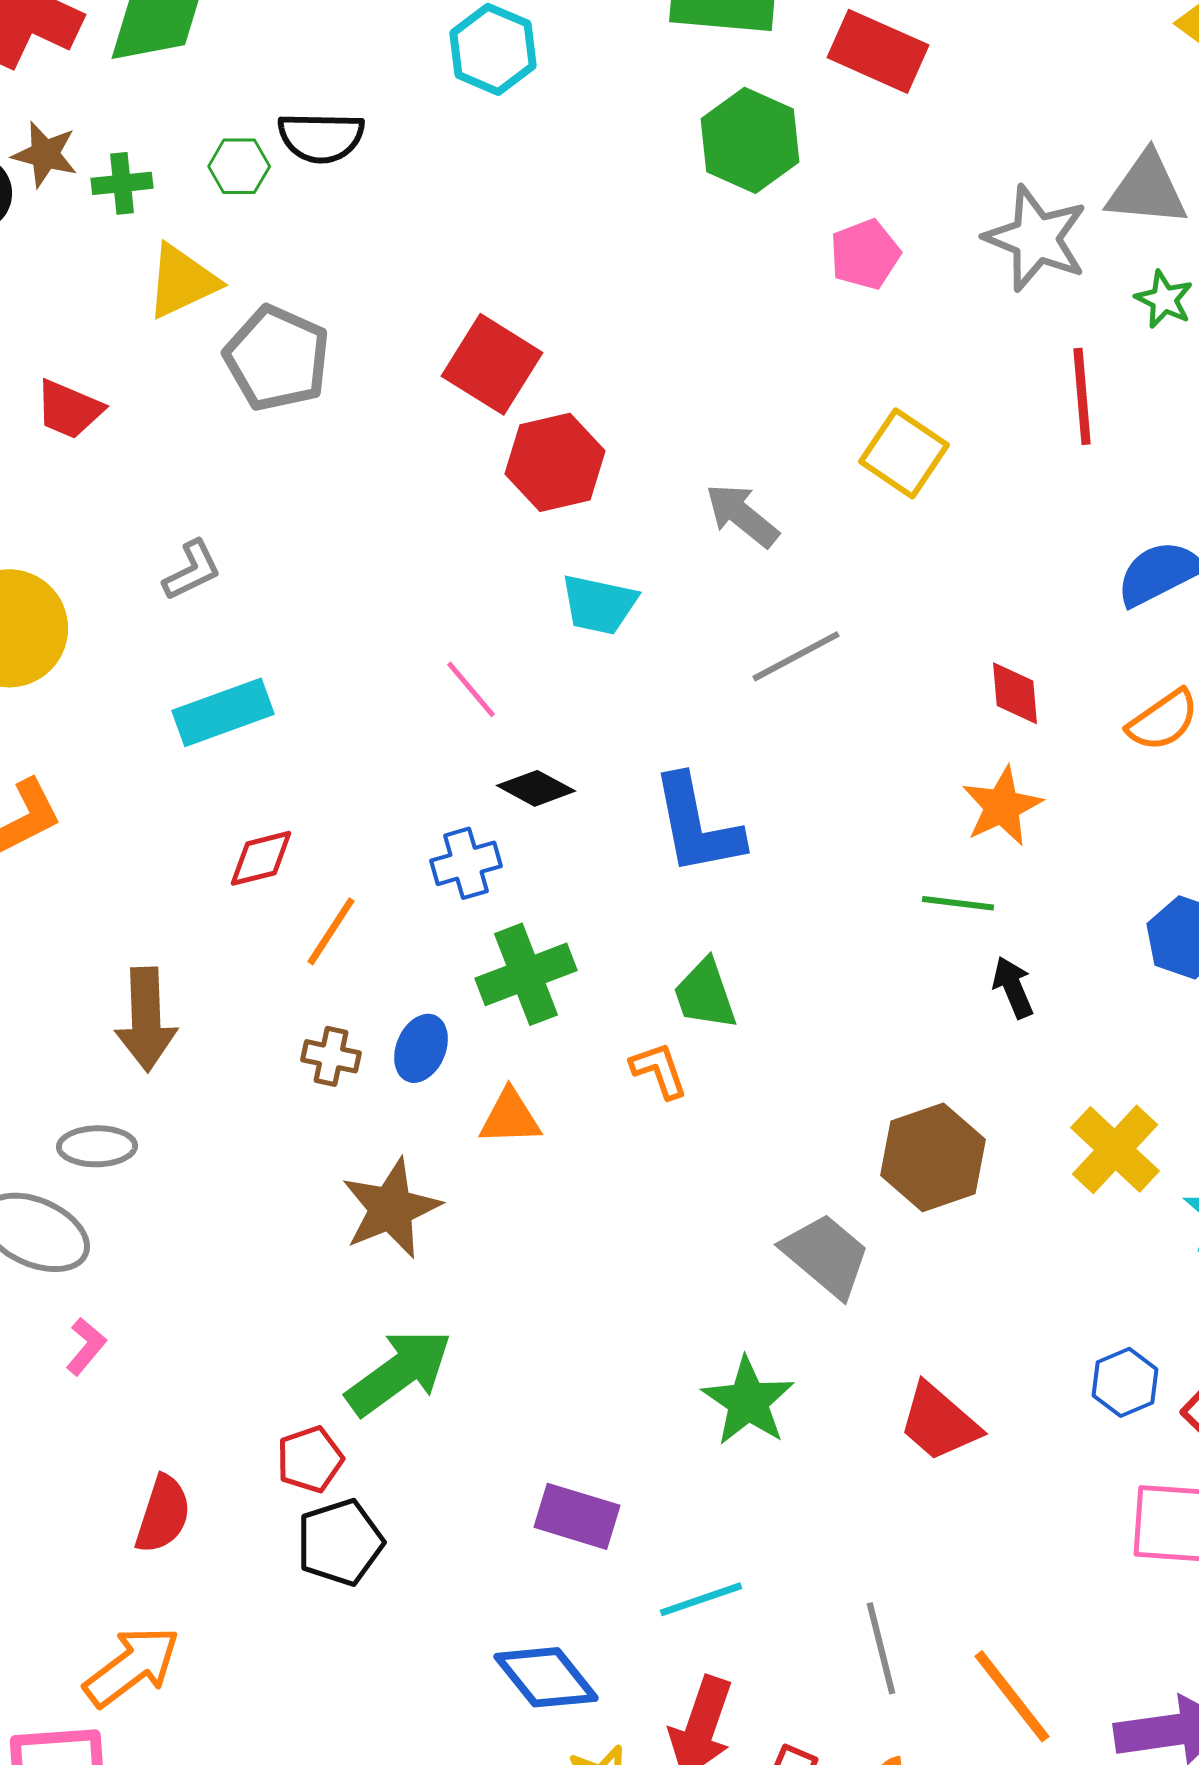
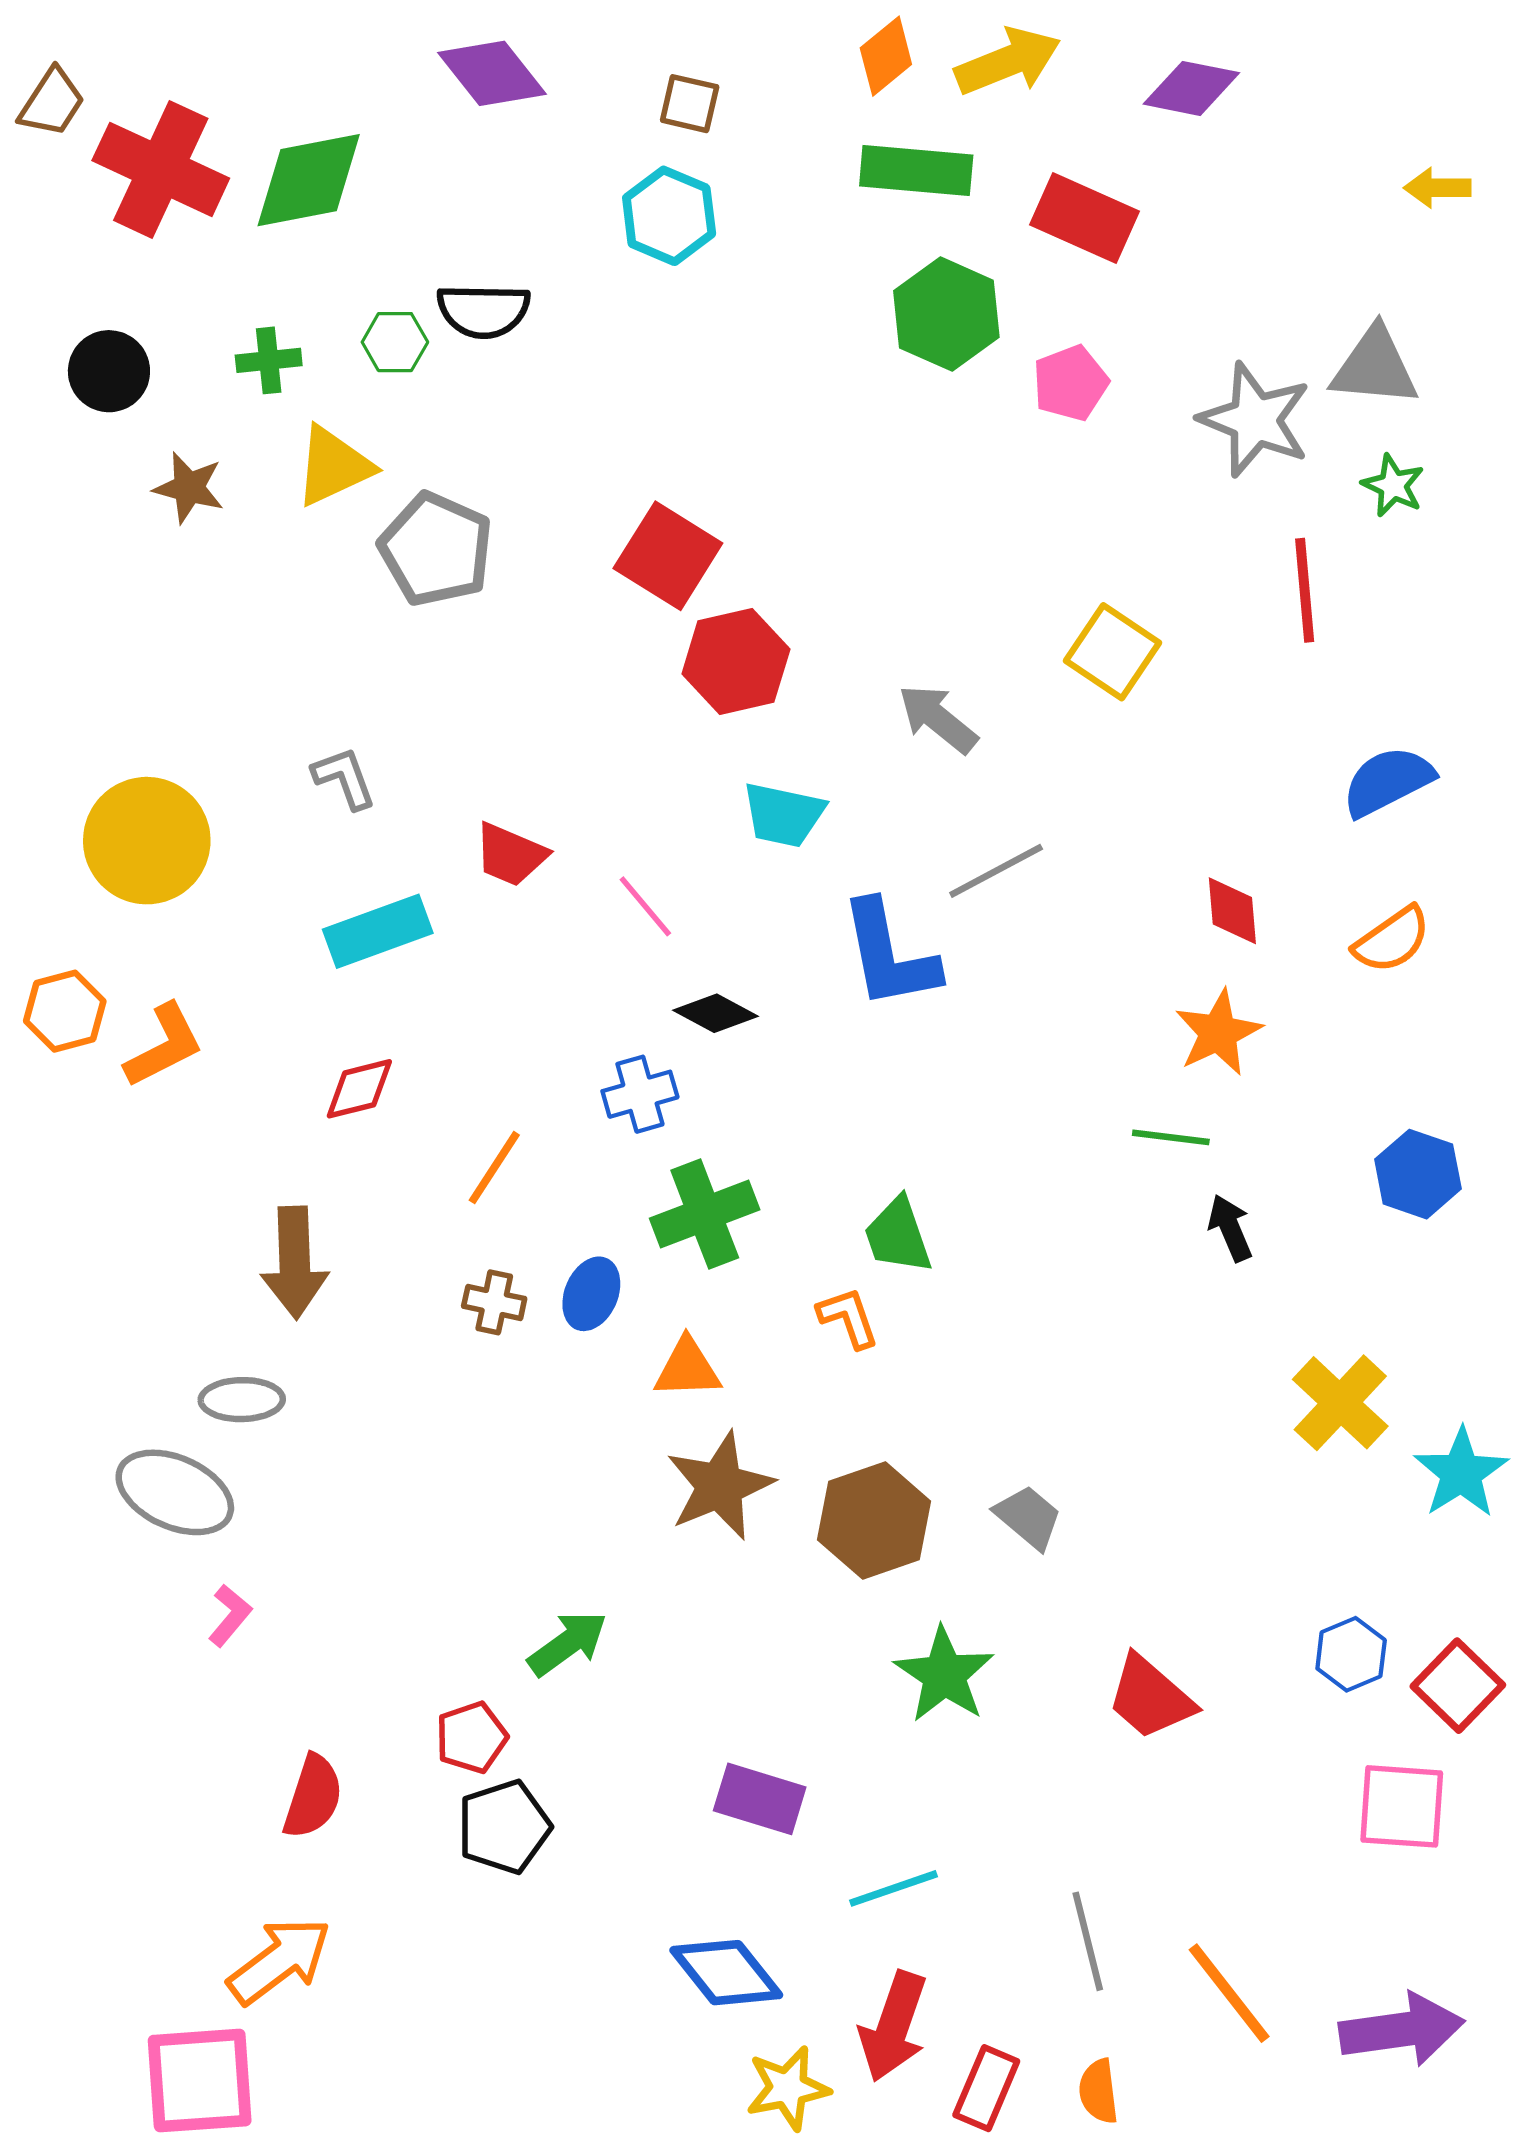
brown star: (45, 154) -> (189, 488), moved
pink pentagon: (865, 254) -> (1070, 383), moved
red trapezoid: (69, 409) -> (510, 855), moved
gray L-shape: (192, 570) -> (344, 778), turned -84
blue L-shape: (697, 825) -> (889, 955), moved
red diamond: (261, 858) -> (359, 1089), moved
brown hexagon: (933, 1157) -> (874, 1520), moved
brown star: (391, 1208) -> (720, 1486), moved
gray trapezoid: (826, 1255) -> (1028, 1517), size x0.7
green arrow: (399, 1372) -> (568, 1643), size x0.7

